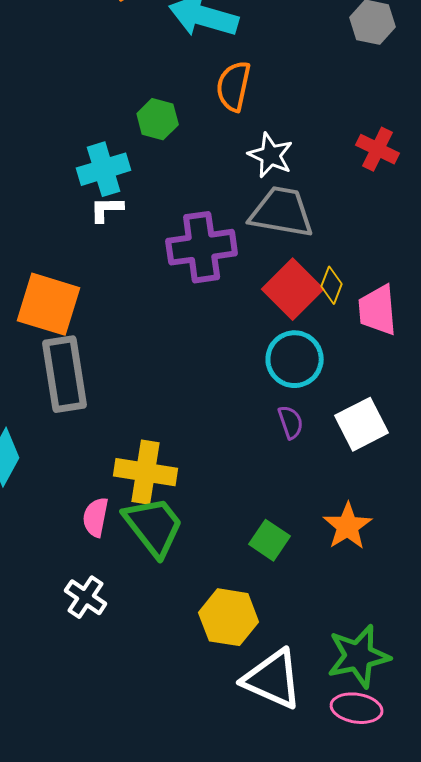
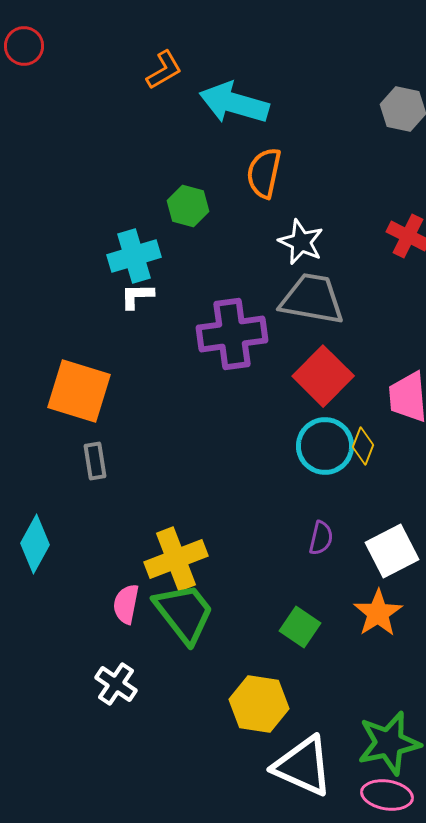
yellow diamond: (332, 285) -> (363, 446), moved
gray rectangle: (65, 374) -> (95, 461), size x0.5
purple semicircle: (291, 422) -> (321, 538), moved, turned 32
white square: (362, 424) -> (392, 551), moved
yellow cross: (146, 472) -> (176, 559), turned -30

